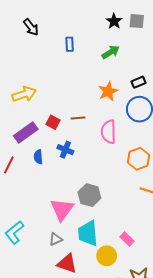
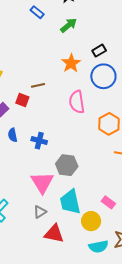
blue rectangle: (70, 44) -> (37, 12), moved, turned -40
brown line: (78, 118) -> (38, 85), moved
blue cross: (65, 150) -> (39, 141), moved

